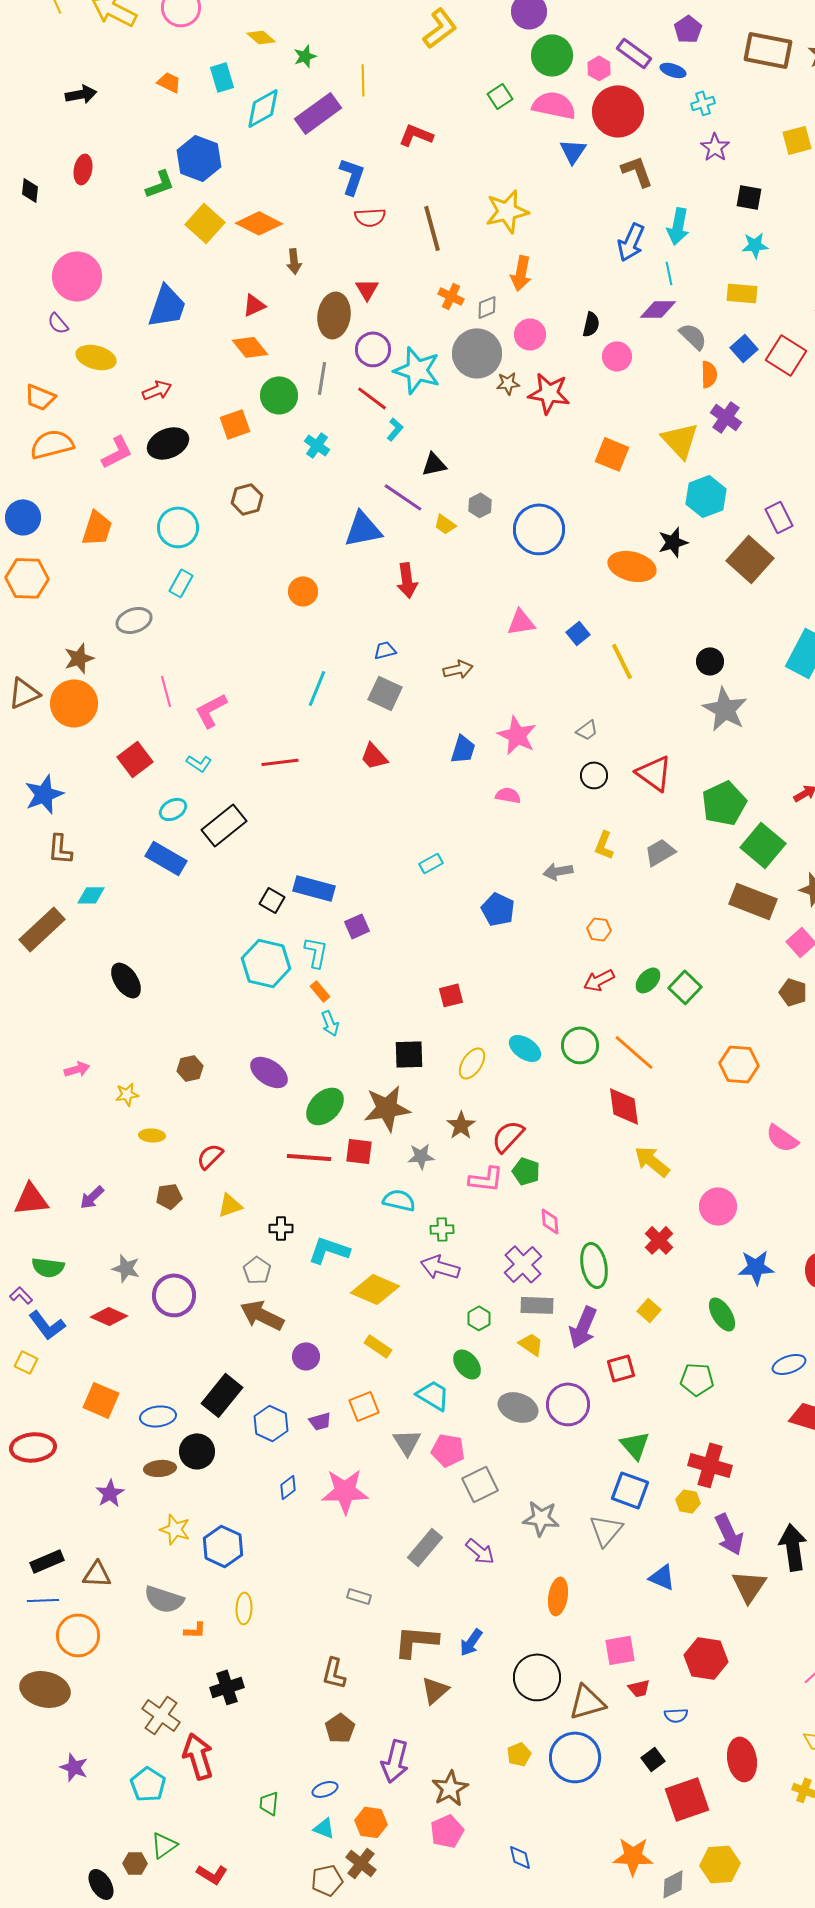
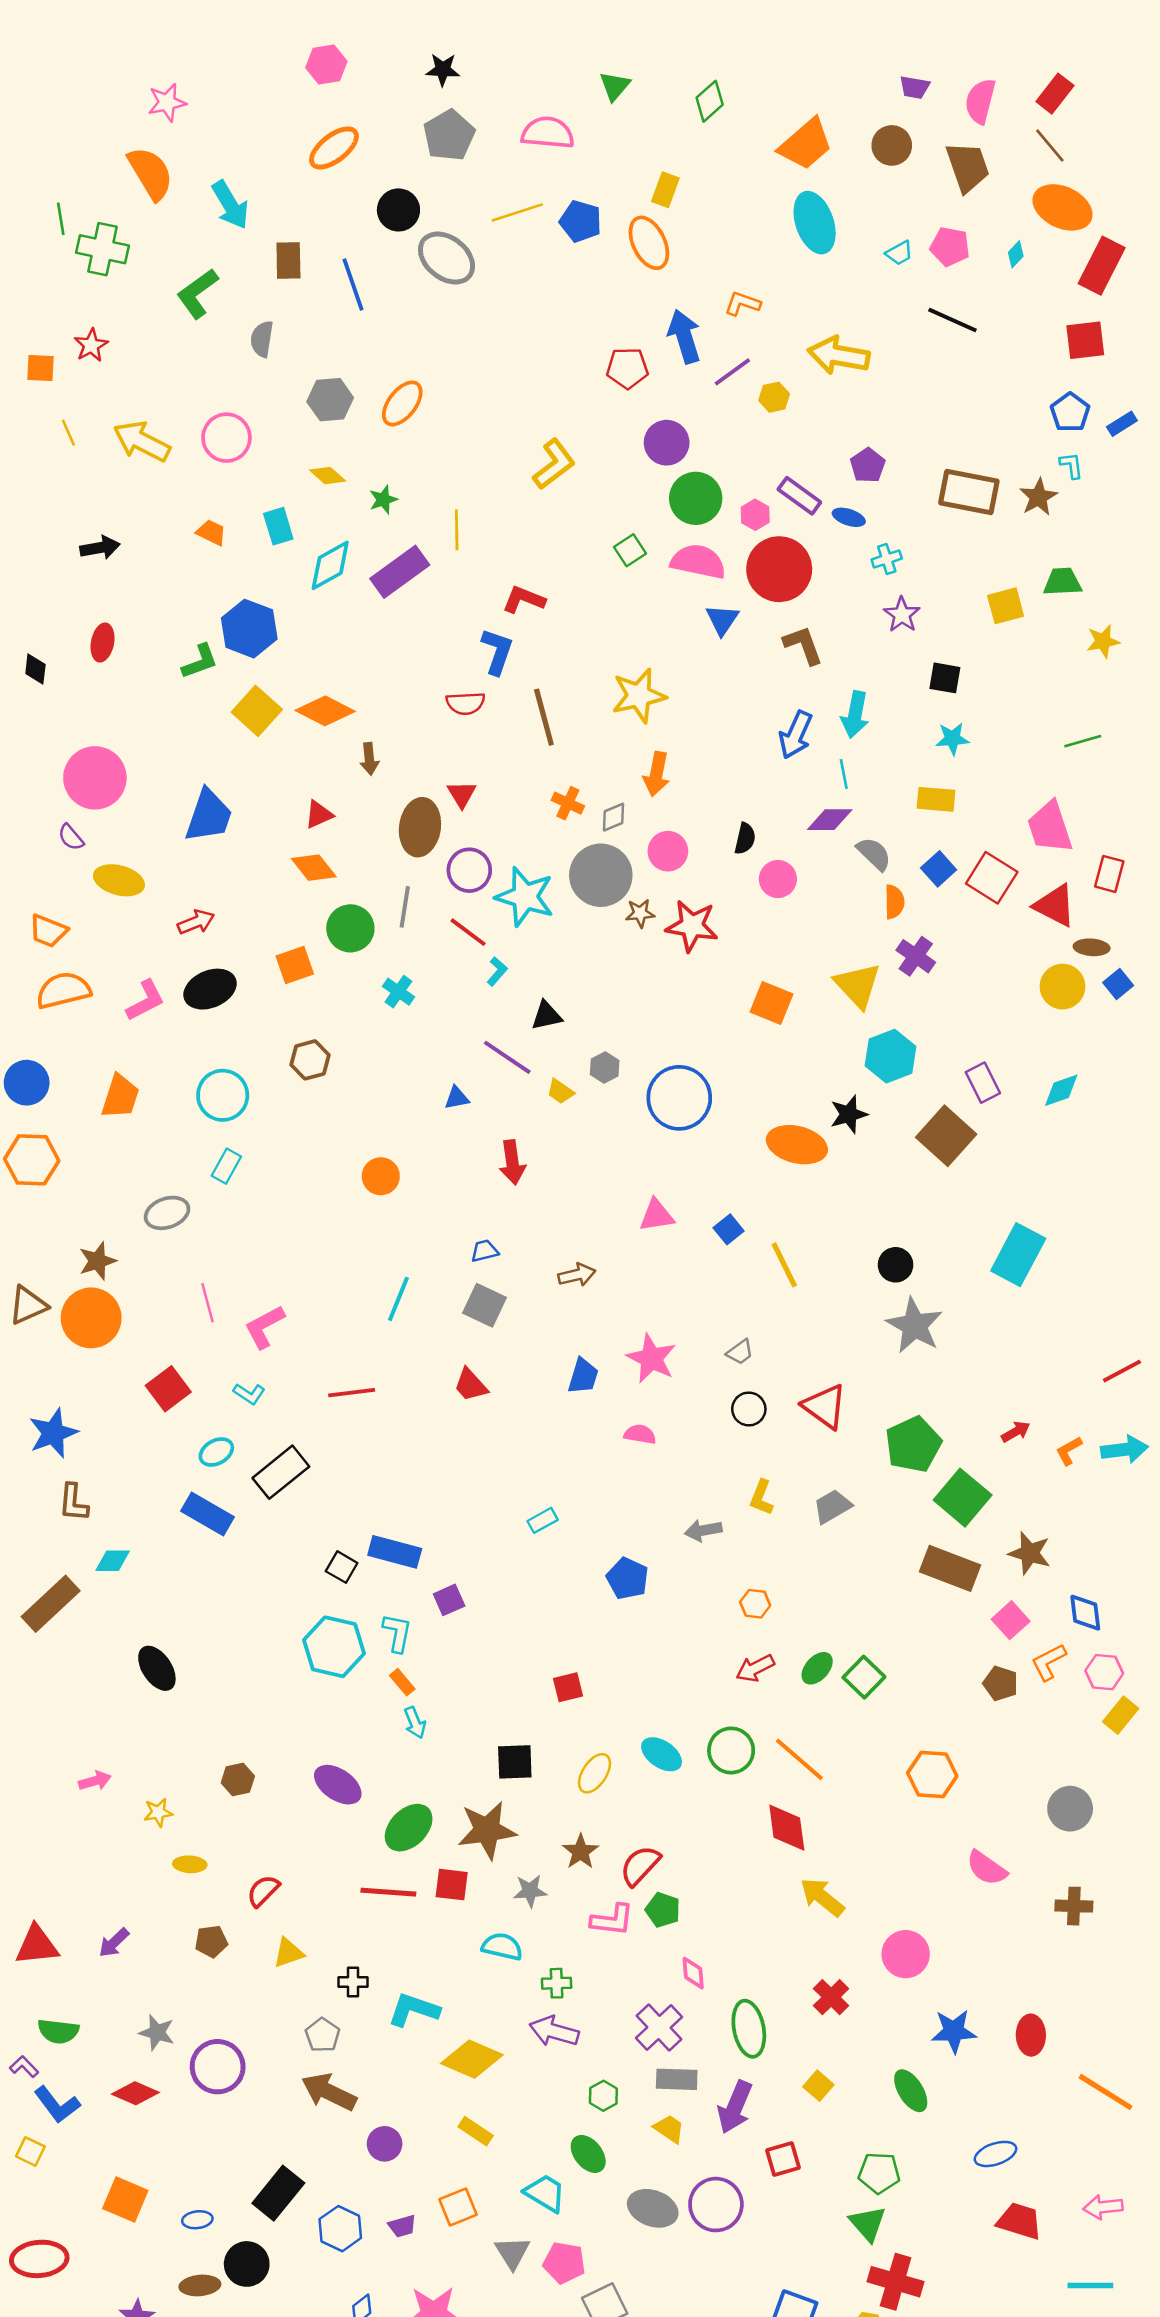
blue L-shape: (352, 176) -> (497, 651), moved
blue triangle: (363, 529) -> (457, 1098), size x0.5
blue ellipse: (158, 1416) -> (197, 2220), size x0.7
green triangle: (635, 1445) -> (868, 2224), moved

